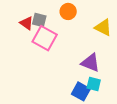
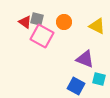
orange circle: (68, 11) -> (64, 22), moved
cyan square: (94, 84) -> (99, 79), moved

